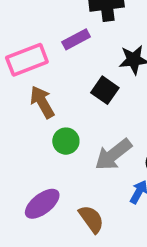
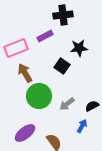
green circle: (66, 141) -> (39, 96), size x1.6
gray arrow: (113, 155) -> (67, 104), size x0.7

